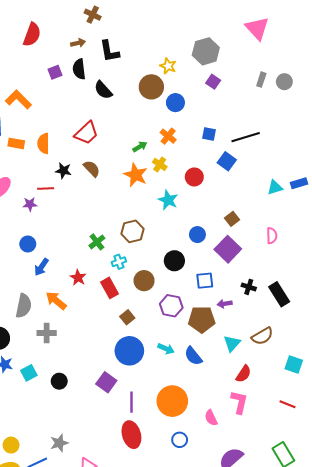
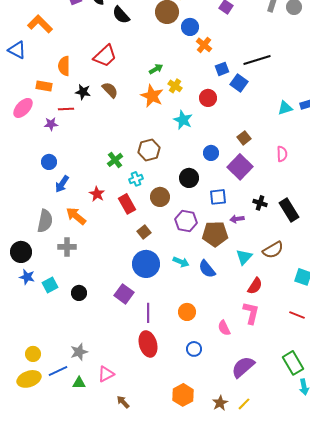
blue square: (209, 134) -> (222, 69), moved, turned -32
orange cross: (168, 136) -> (204, 45), moved
orange rectangle: (16, 143) -> (44, 86), moved
orange circle: (172, 401) -> (187, 312), size x0.6

